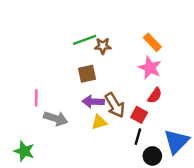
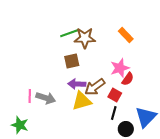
brown star: (103, 46) -> (85, 38), size x1.5
pink star: (150, 68) -> (120, 68), moved, turned 30
pink line: (36, 98) -> (30, 96), moved
brown arrow: (115, 105) -> (95, 87), turned 85
yellow triangle: (99, 122) -> (82, 101), size x1.5

